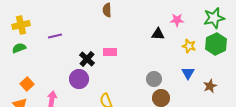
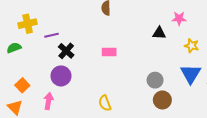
yellow cross: (21, 25) -> (28, 24), moved
black cross: (87, 59) -> (66, 51), moved
blue triangle: (188, 73) -> (191, 74), size x1.5
purple circle: (79, 79) -> (61, 76), moved

